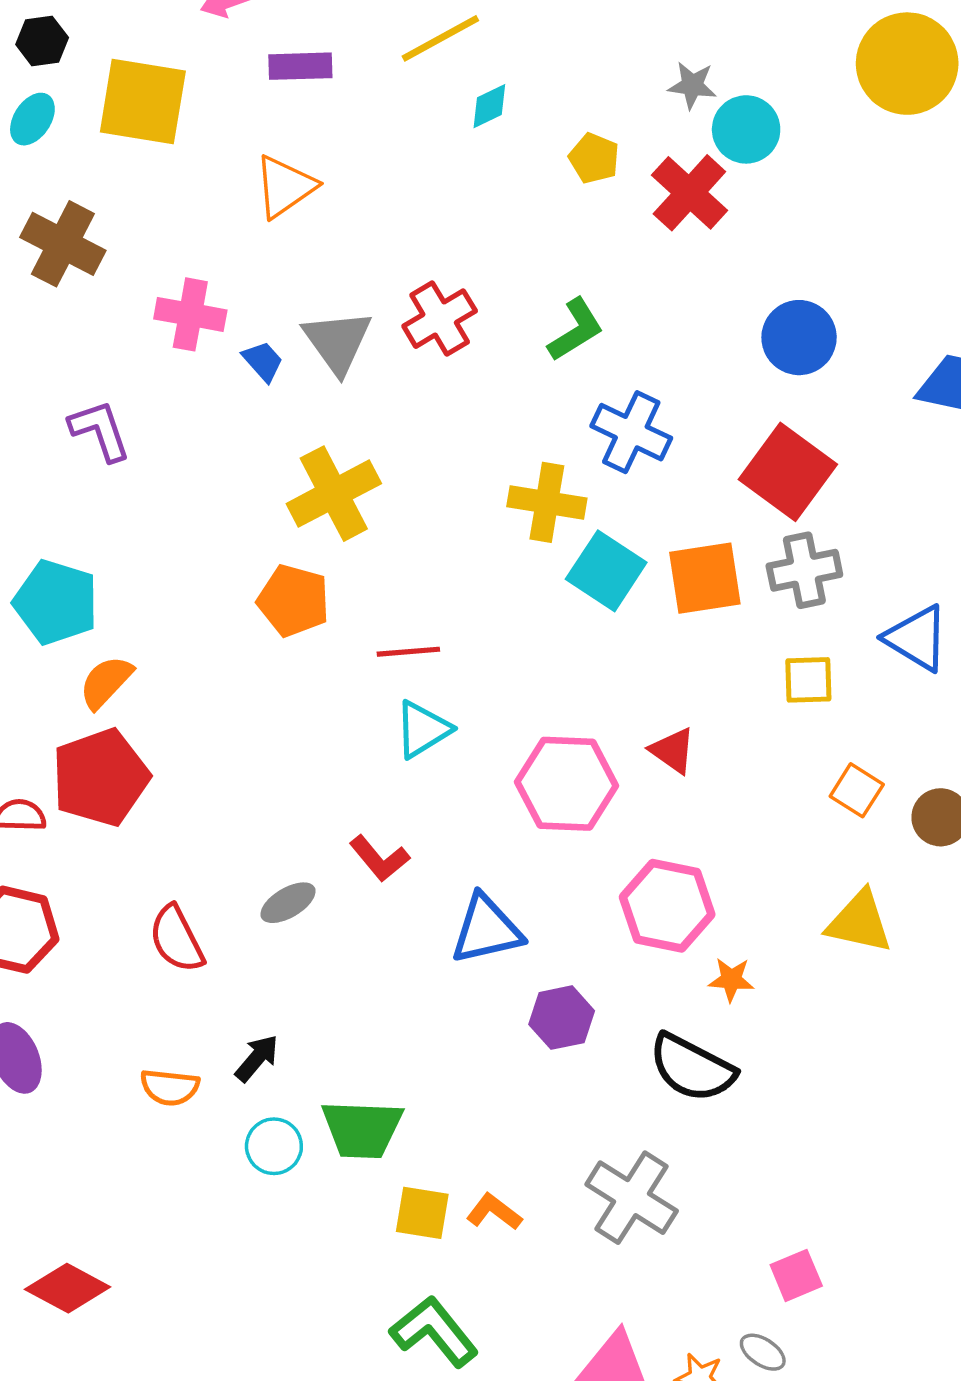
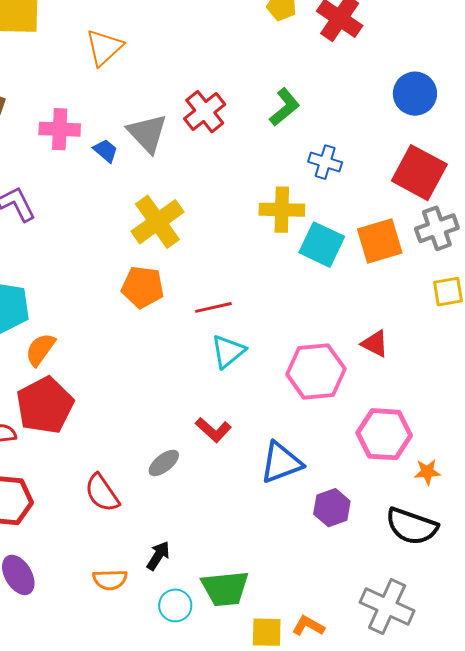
blue cross: (631, 432) -> (325, 162), size x0.7

